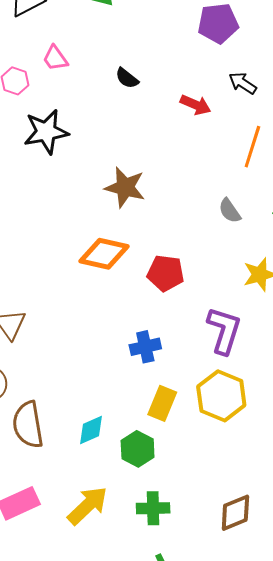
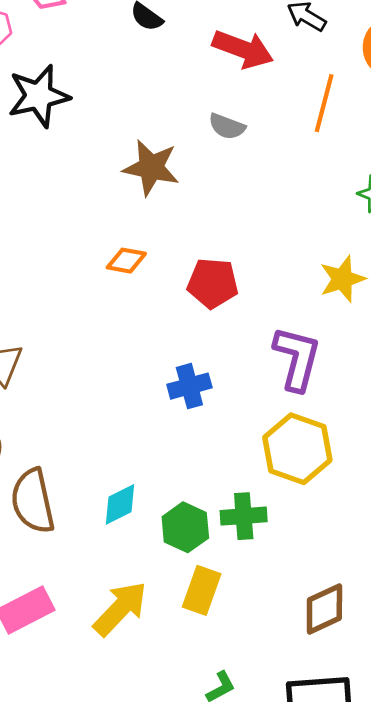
red arrow: (196, 105) -> (243, 49), size x1.4
gray semicircle: (230, 211) -> (227, 126), moved, turned -32
orange diamond: (104, 254) -> (126, 261), size x0.6
yellow rectangle: (162, 403) -> (202, 590), moved
green cross: (153, 508) -> (244, 516), moved

